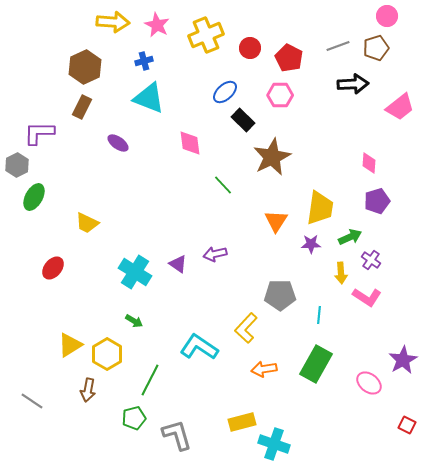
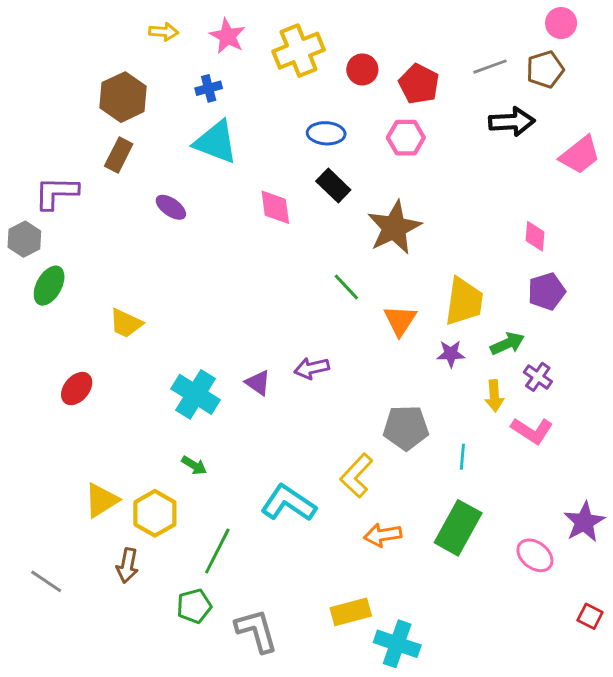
yellow arrow: (113, 22) -> (164, 32), size x0.6
blue ellipse: (225, 92) -> (326, 133), turned 45
black rectangle: (243, 120) -> (333, 185), moved
green line: (223, 185) -> (346, 287), moved

